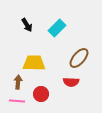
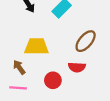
brown arrow: (18, 82) -> (19, 67), turned -40
red circle: (41, 94) -> (53, 80), moved

